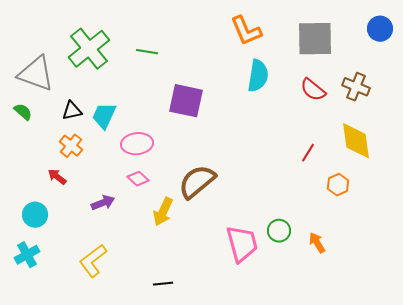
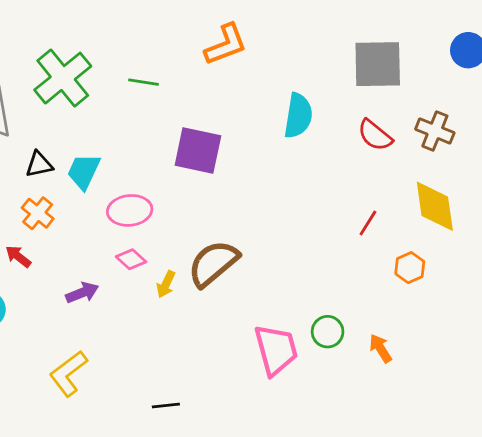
orange L-shape: (246, 31) -> (226, 45), moved, turned -88
yellow arrow: (163, 212) -> (166, 284), moved, size x0.7

